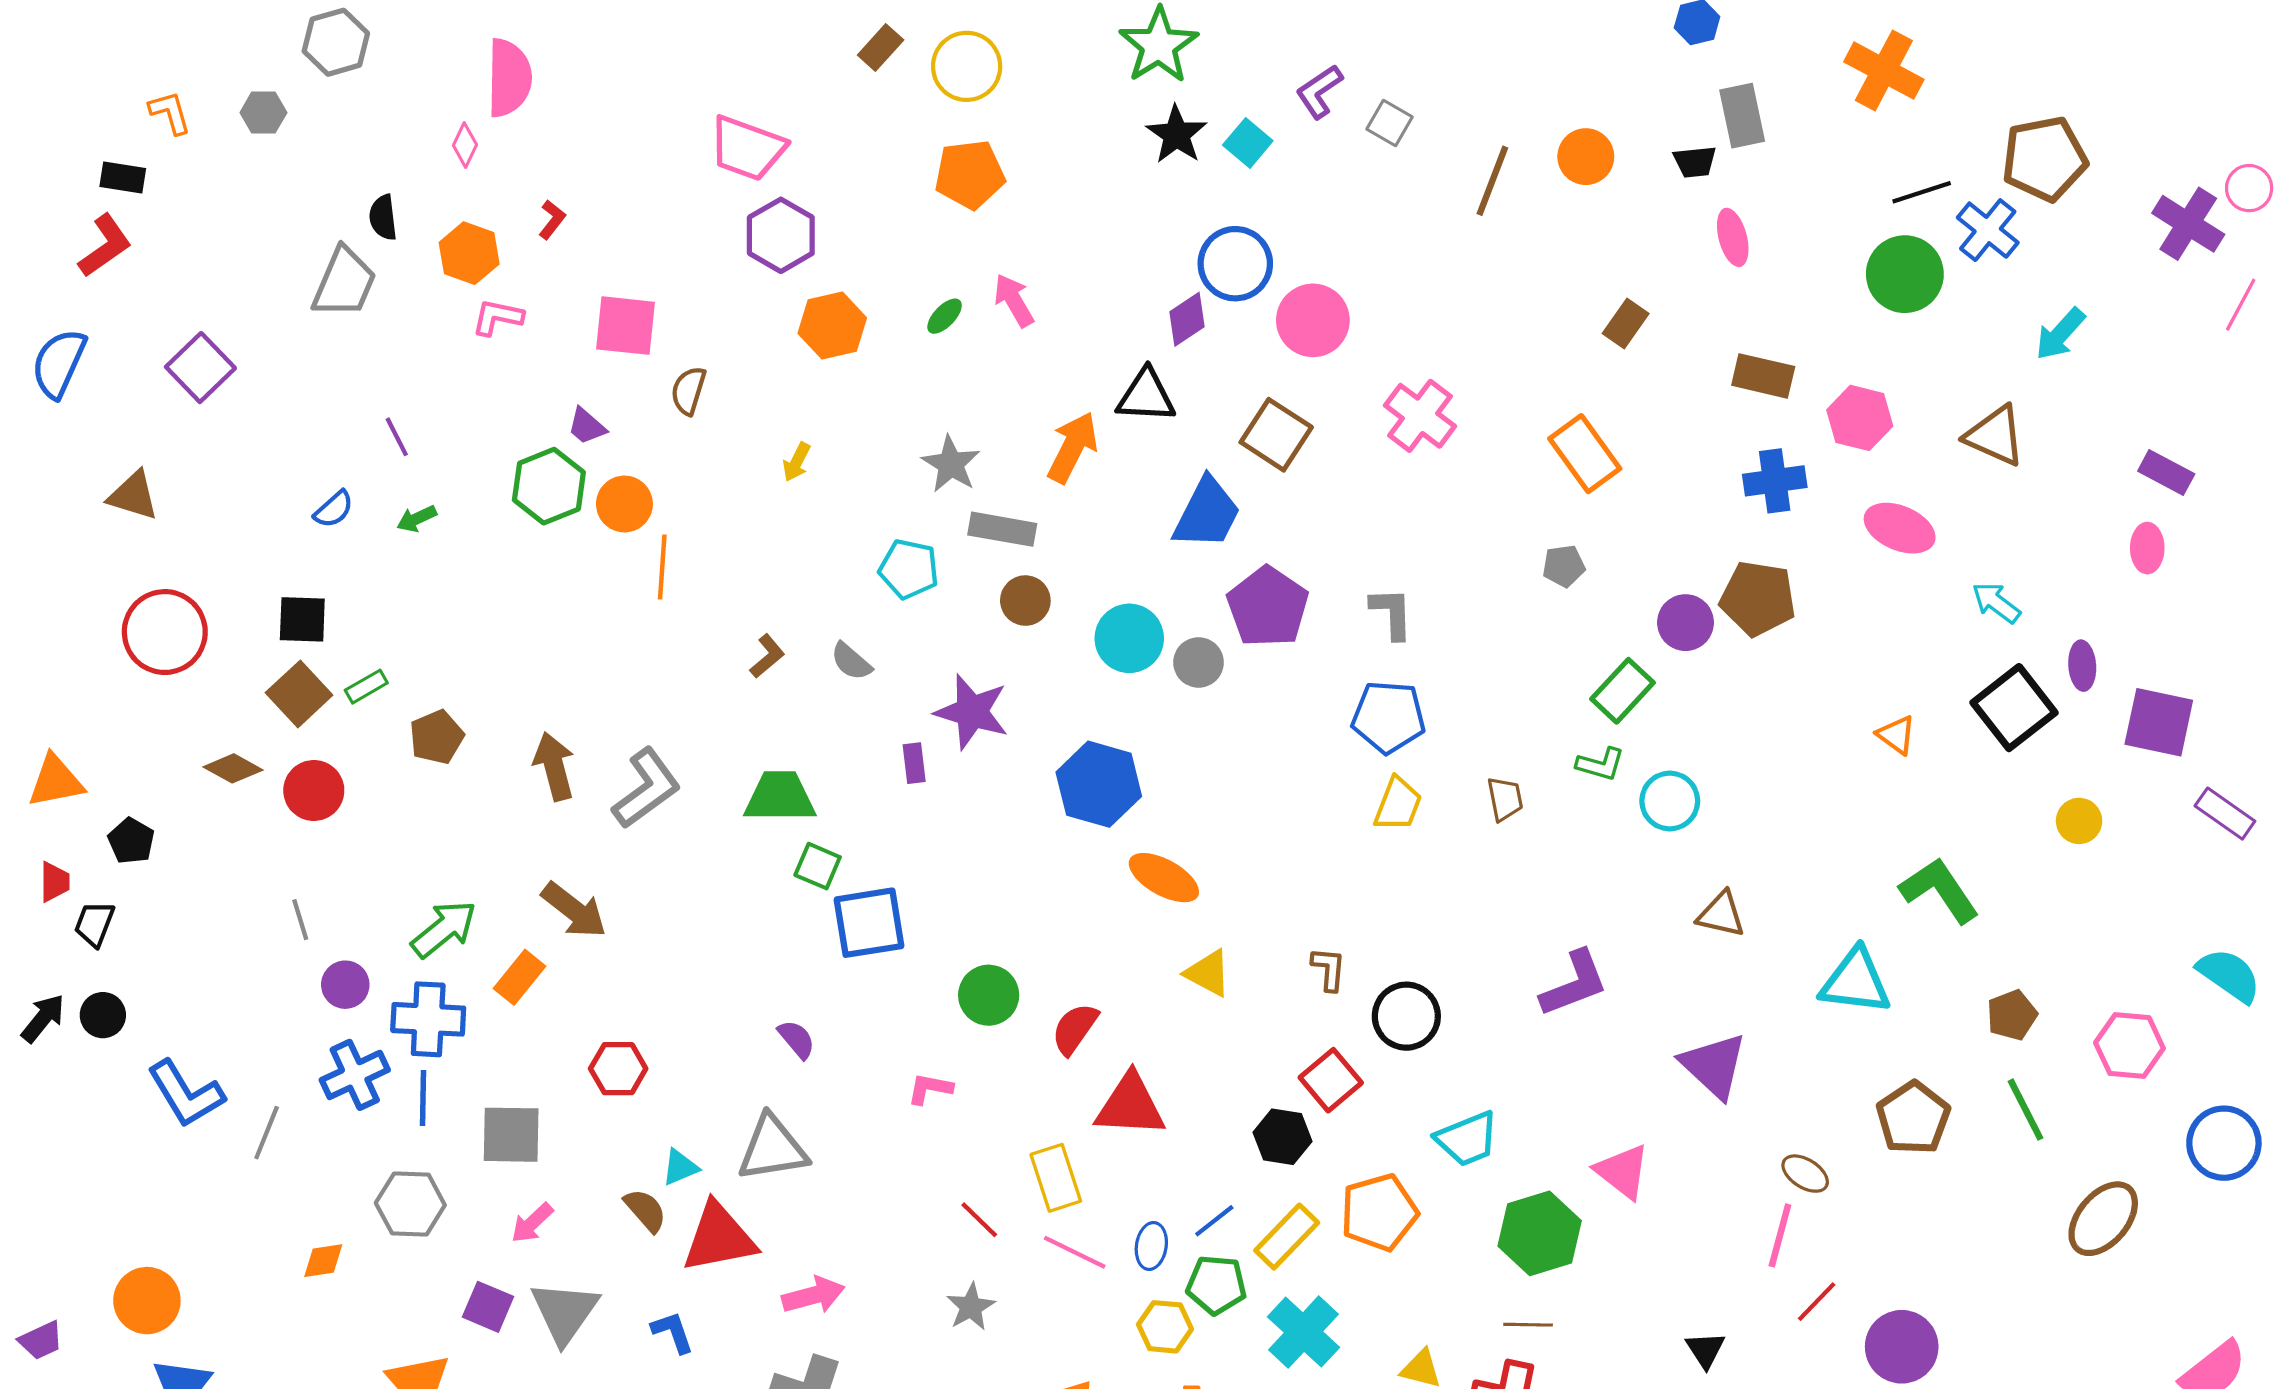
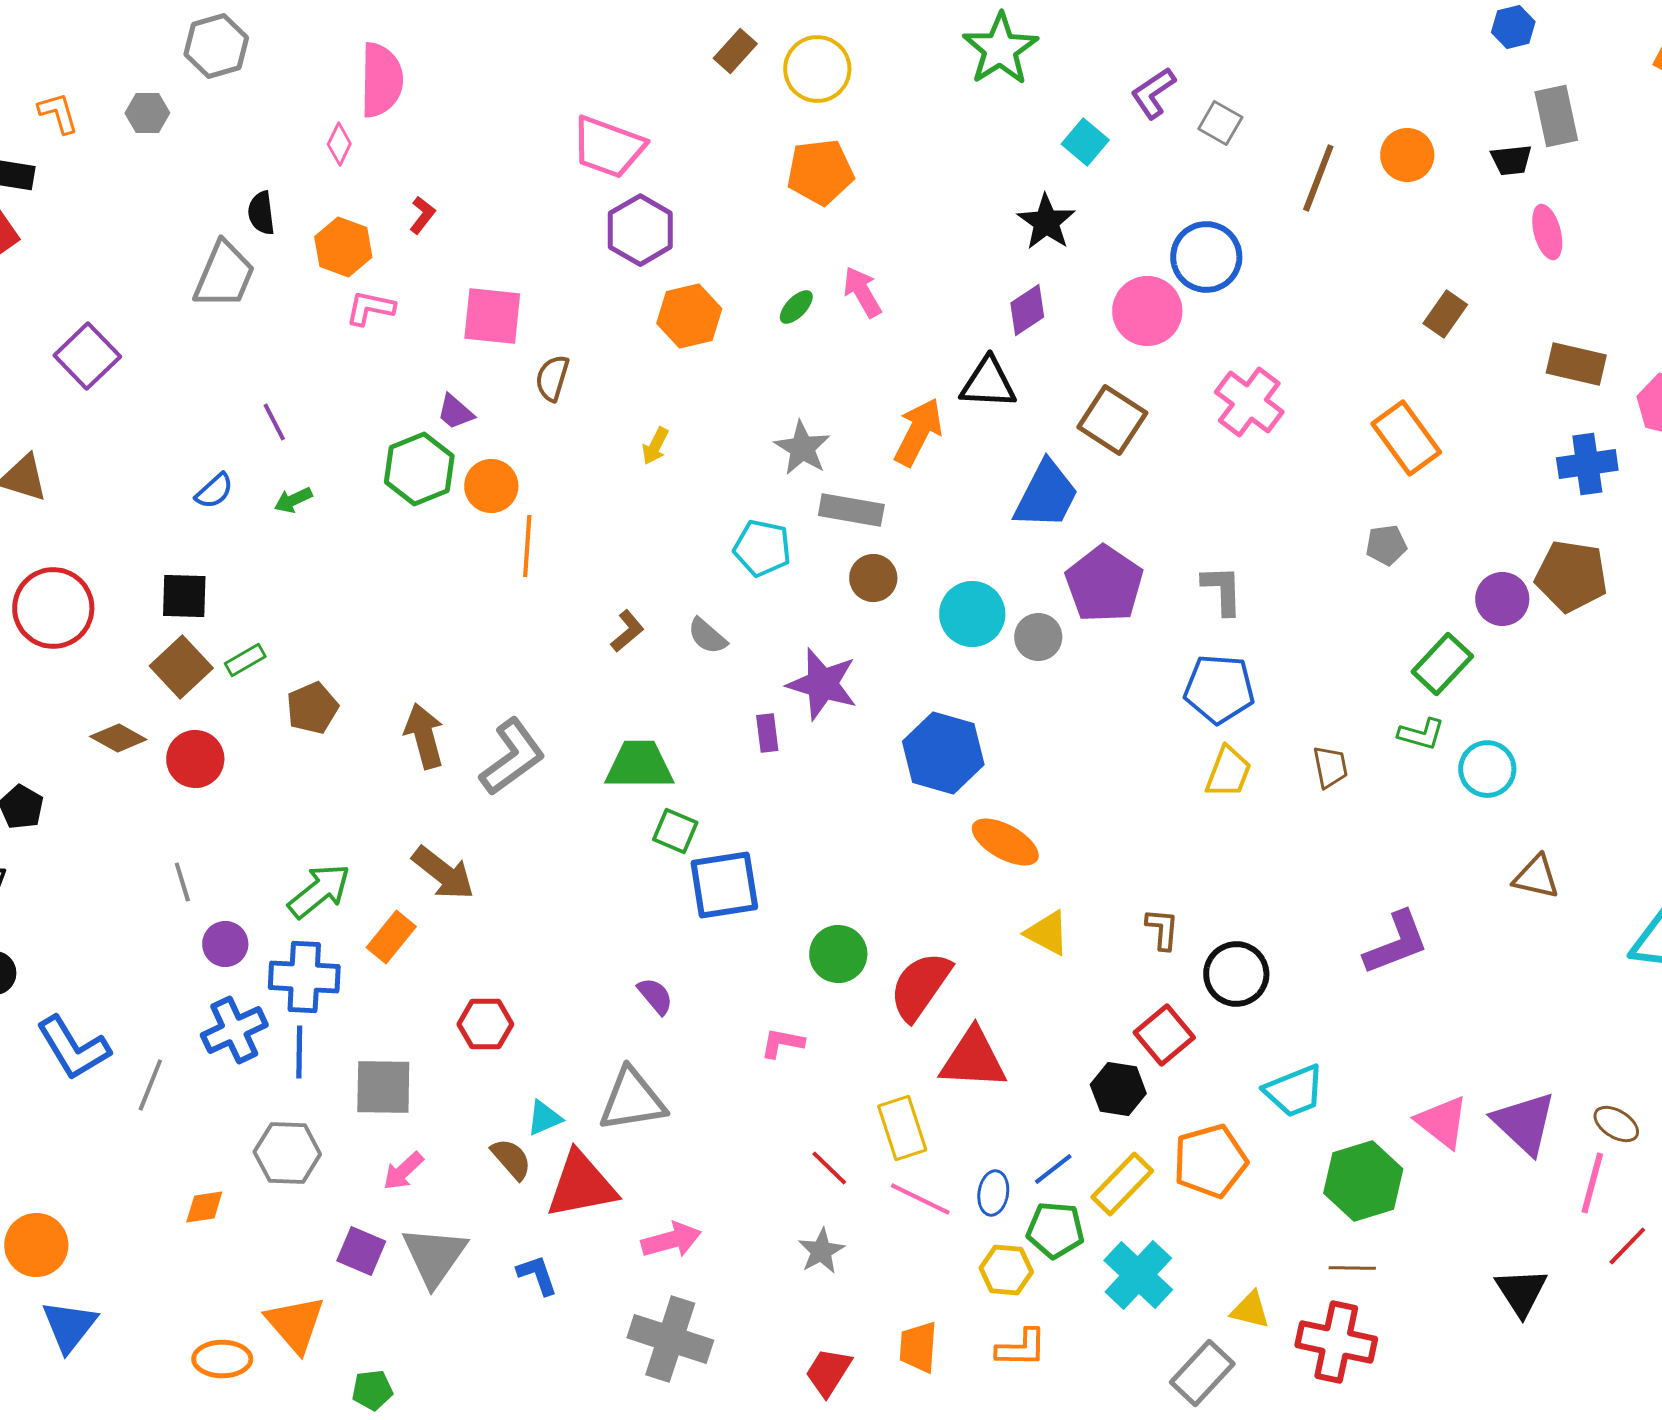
black star: (1176, 135) -> (1046, 222), moved
blue circle: (1235, 264) -> (1206, 257), moved
red semicircle: (1075, 1029) -> (920, 986), size x1.4
purple triangle: (1714, 1065) -> (1524, 1123), moved
black triangle: (1705, 1350) -> (1521, 1292), size x1.4

